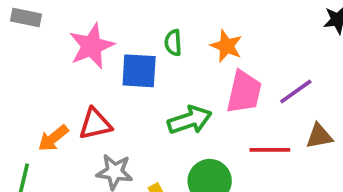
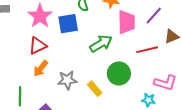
red triangle: (95, 124) -> (38, 46), moved
orange arrow: (53, 138) -> (41, 68), moved

